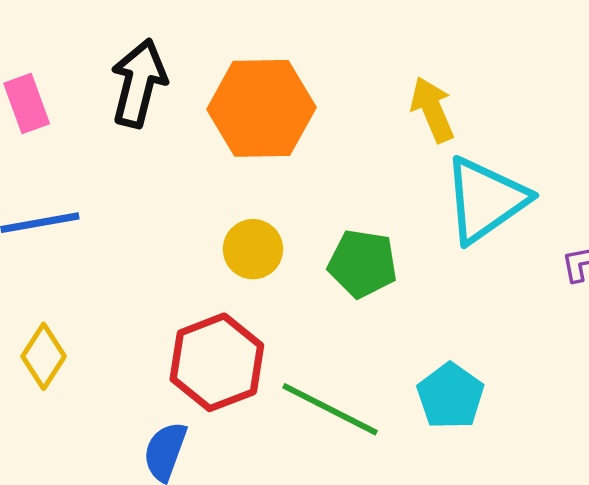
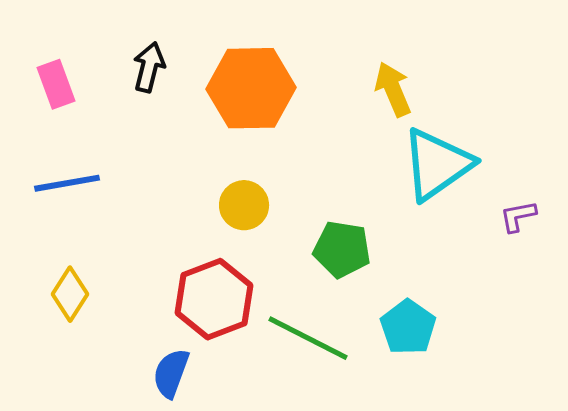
black arrow: (139, 83) -> (149, 67), size x0.7
green pentagon: (363, 264) -> (342, 249), moved

